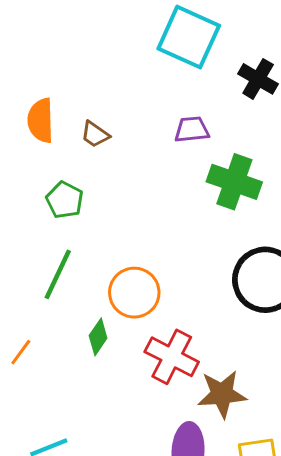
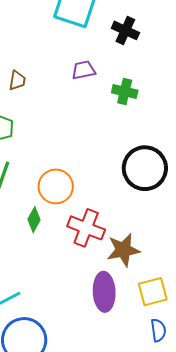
brown trapezoid: (95, 134) -> (17, 80), turned -110
green cross: (234, 182) -> (125, 91), moved, size x0.7

